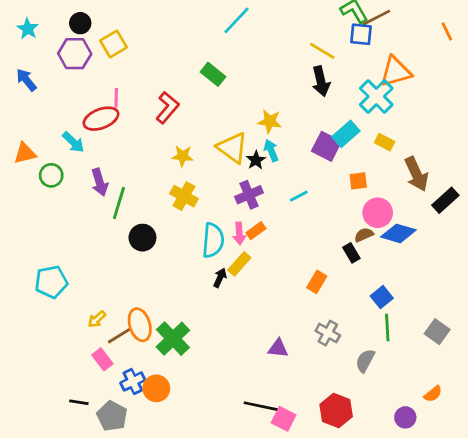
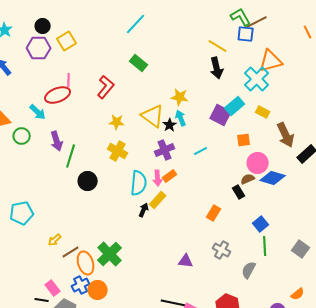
cyan line: (237, 20) -> (136, 24), moved
orange ellipse: (140, 325) -> (86, 263), moved
pink rectangle: (102, 359) -> (53, 288), moved

